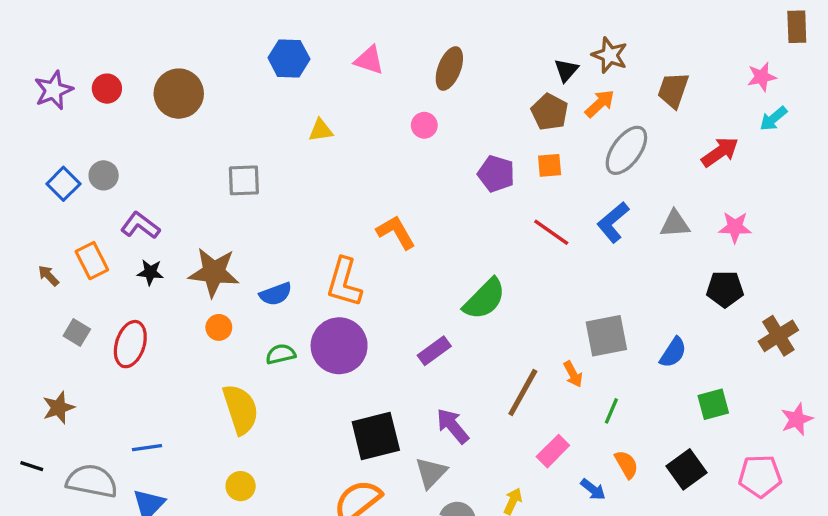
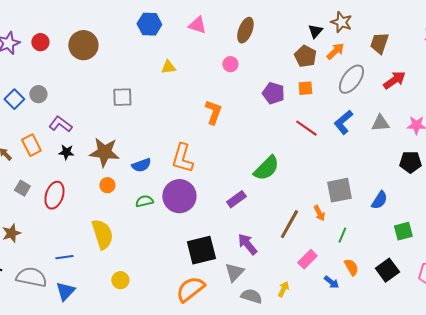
red arrow: (720, 152) -> (394, 80), moved
orange L-shape: (396, 232) -> (213, 112), moved, turned 50
yellow semicircle: (241, 409) -> (102, 234), moved

